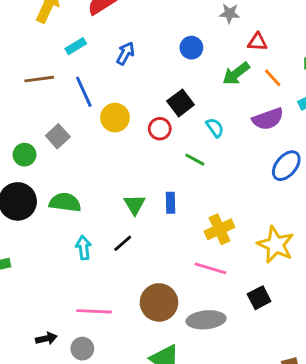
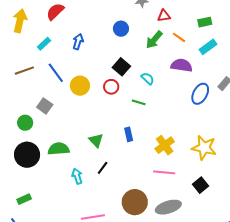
purple semicircle: (268, 119) -> (182, 65), turned -140
green triangle: (135, 205) -> (96, 140), moved

